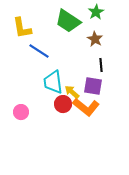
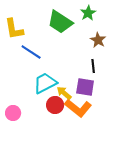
brown star: (95, 39) -> (98, 40), moved
cyan trapezoid: (53, 82) -> (45, 83), turned 70

